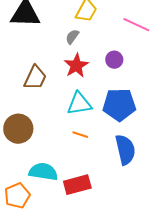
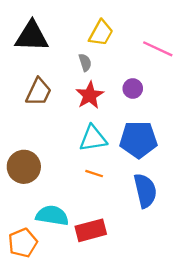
gray semicircle: (72, 37) -> (85, 62), turned 126
brown trapezoid: (35, 78) -> (39, 92), moved

